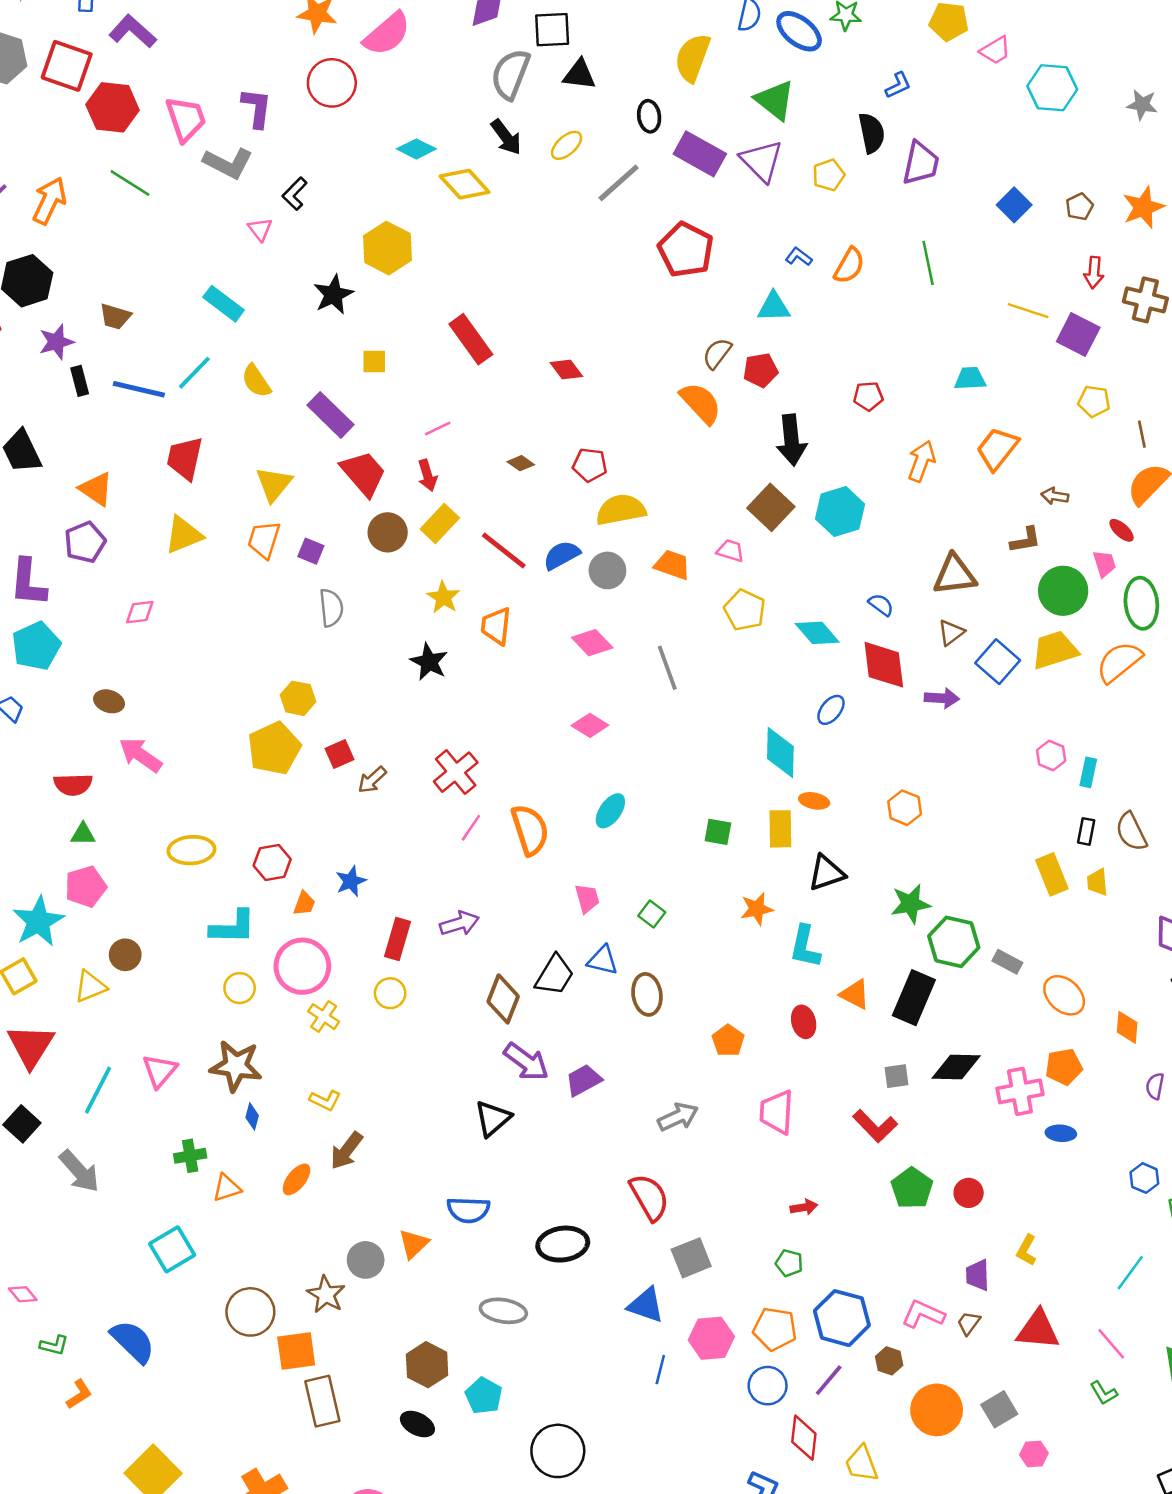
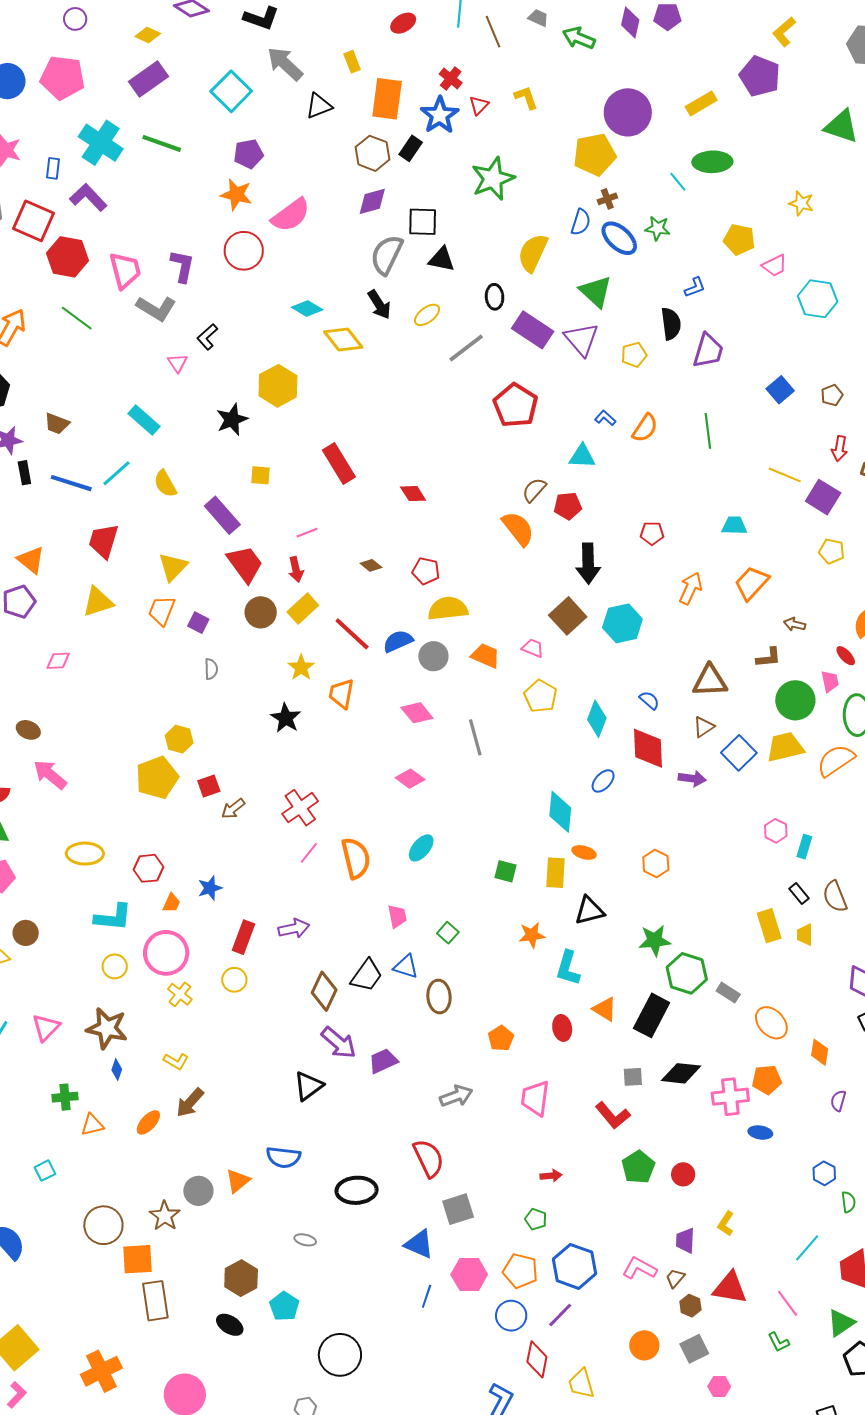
gray semicircle: (331, 608) -> (211, 669), size x0.7
cyan diamond: (817, 633) -> (597, 719), turned 57
black rectangle: (1086, 831) -> (799, 894), turned -55
cyan square: (172, 1249) -> (45, 1171), size x0.6
gray ellipse: (503, 1311) -> (305, 1240), size x0.6
brown hexagon: (889, 1361) -> (690, 1306), moved
orange circle: (937, 1410) -> (644, 1345), size x0.7

